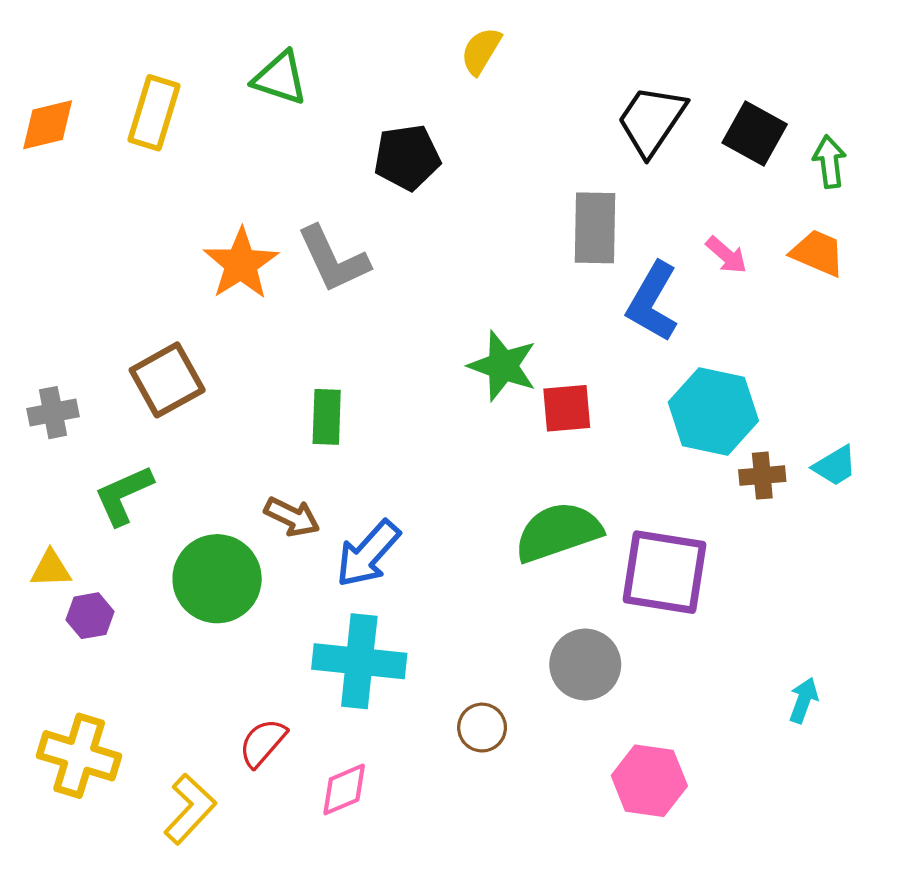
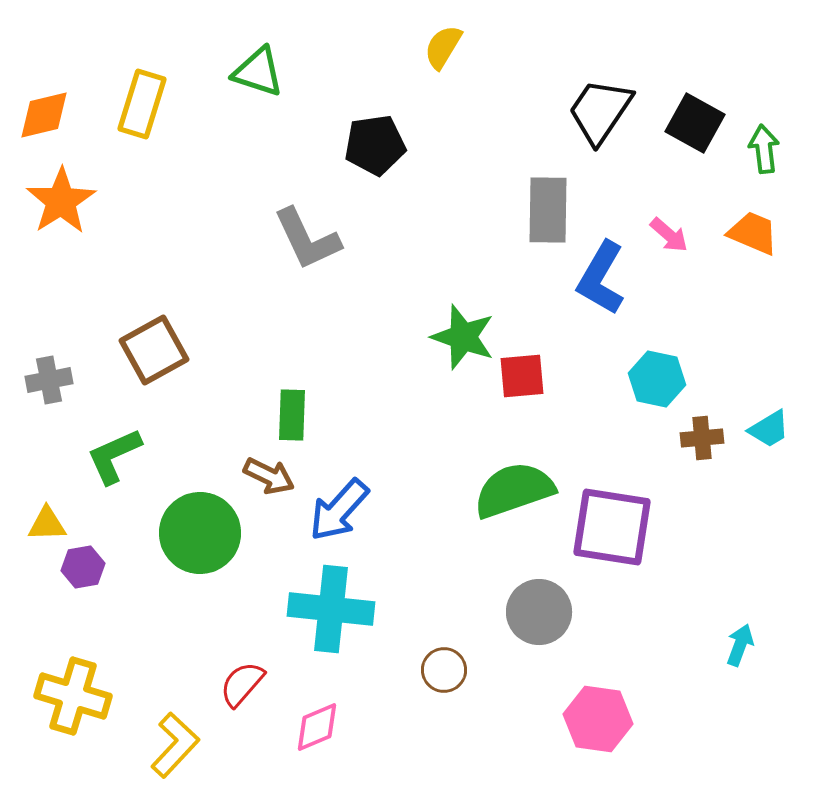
orange star: (241, 264) -> (61, 201), moved
cyan hexagon: (713, 411) -> (657, 379), size x0.7
green rectangle: (327, 417) -> (292, 415), moved

